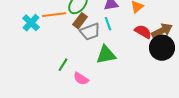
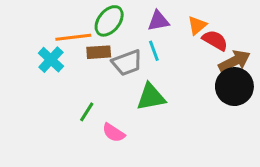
brown rectangle: (80, 21) -> (99, 52), moved, turned 49
cyan cross: (31, 23) -> (51, 60), moved
red semicircle: (143, 32) -> (215, 40), moved

